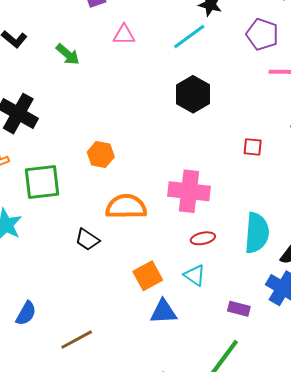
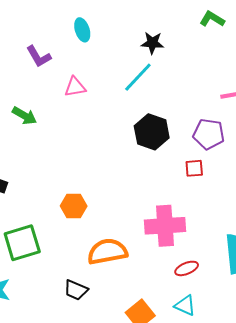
purple pentagon: (262, 34) -> (209, 134), moved
red square: (253, 147) -> (194, 168), moved

